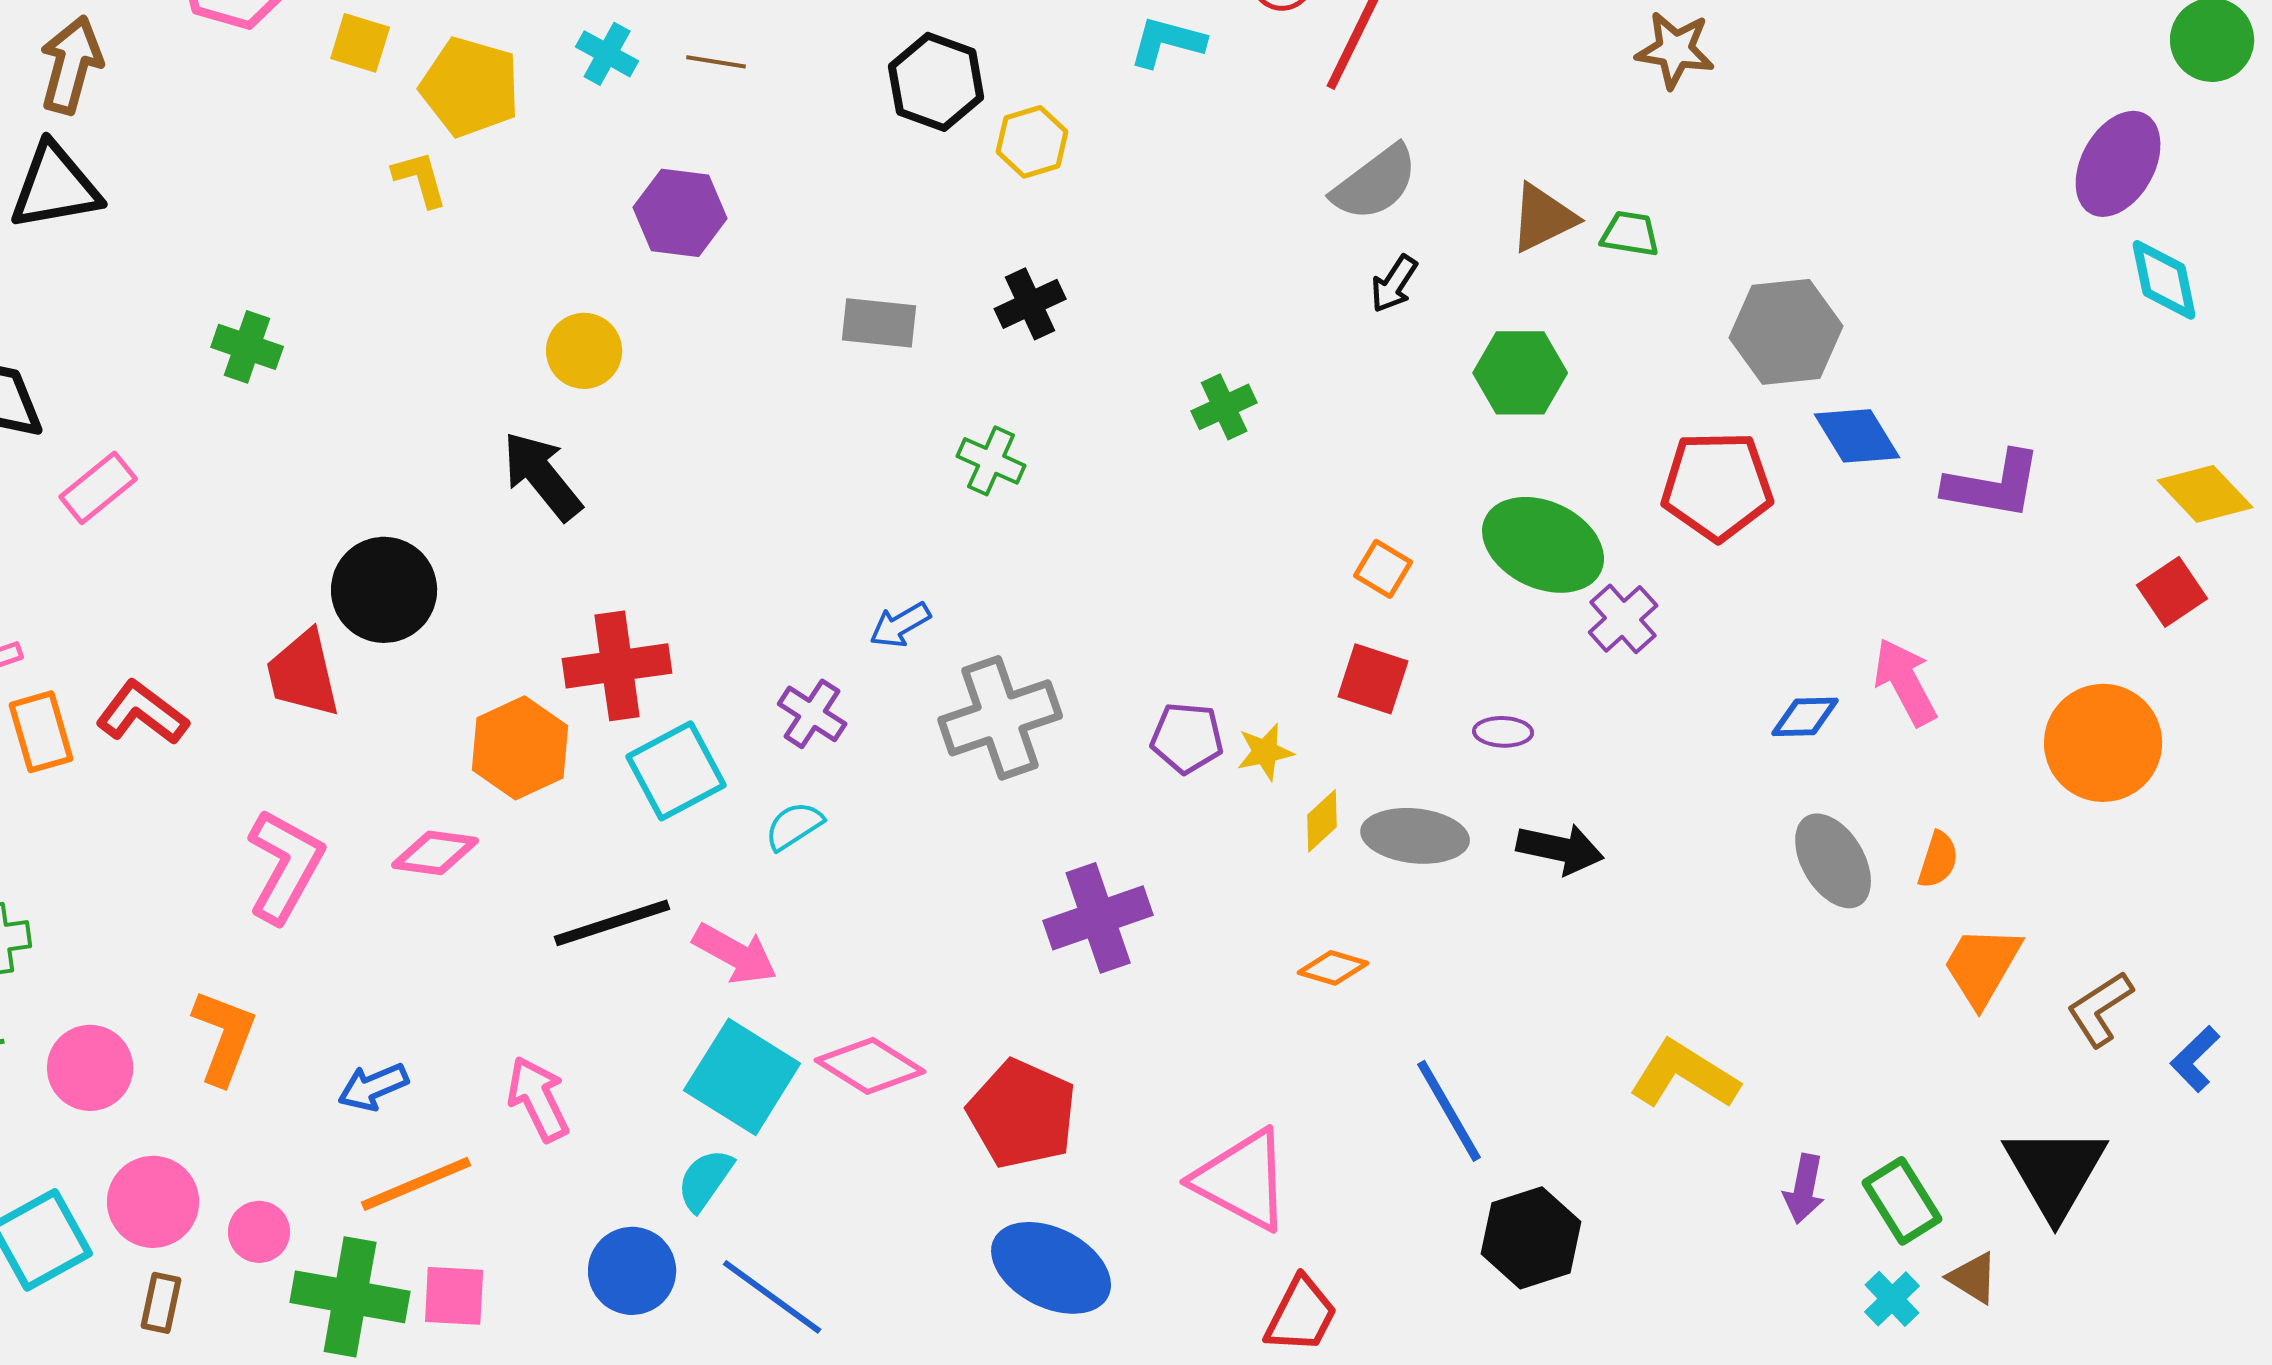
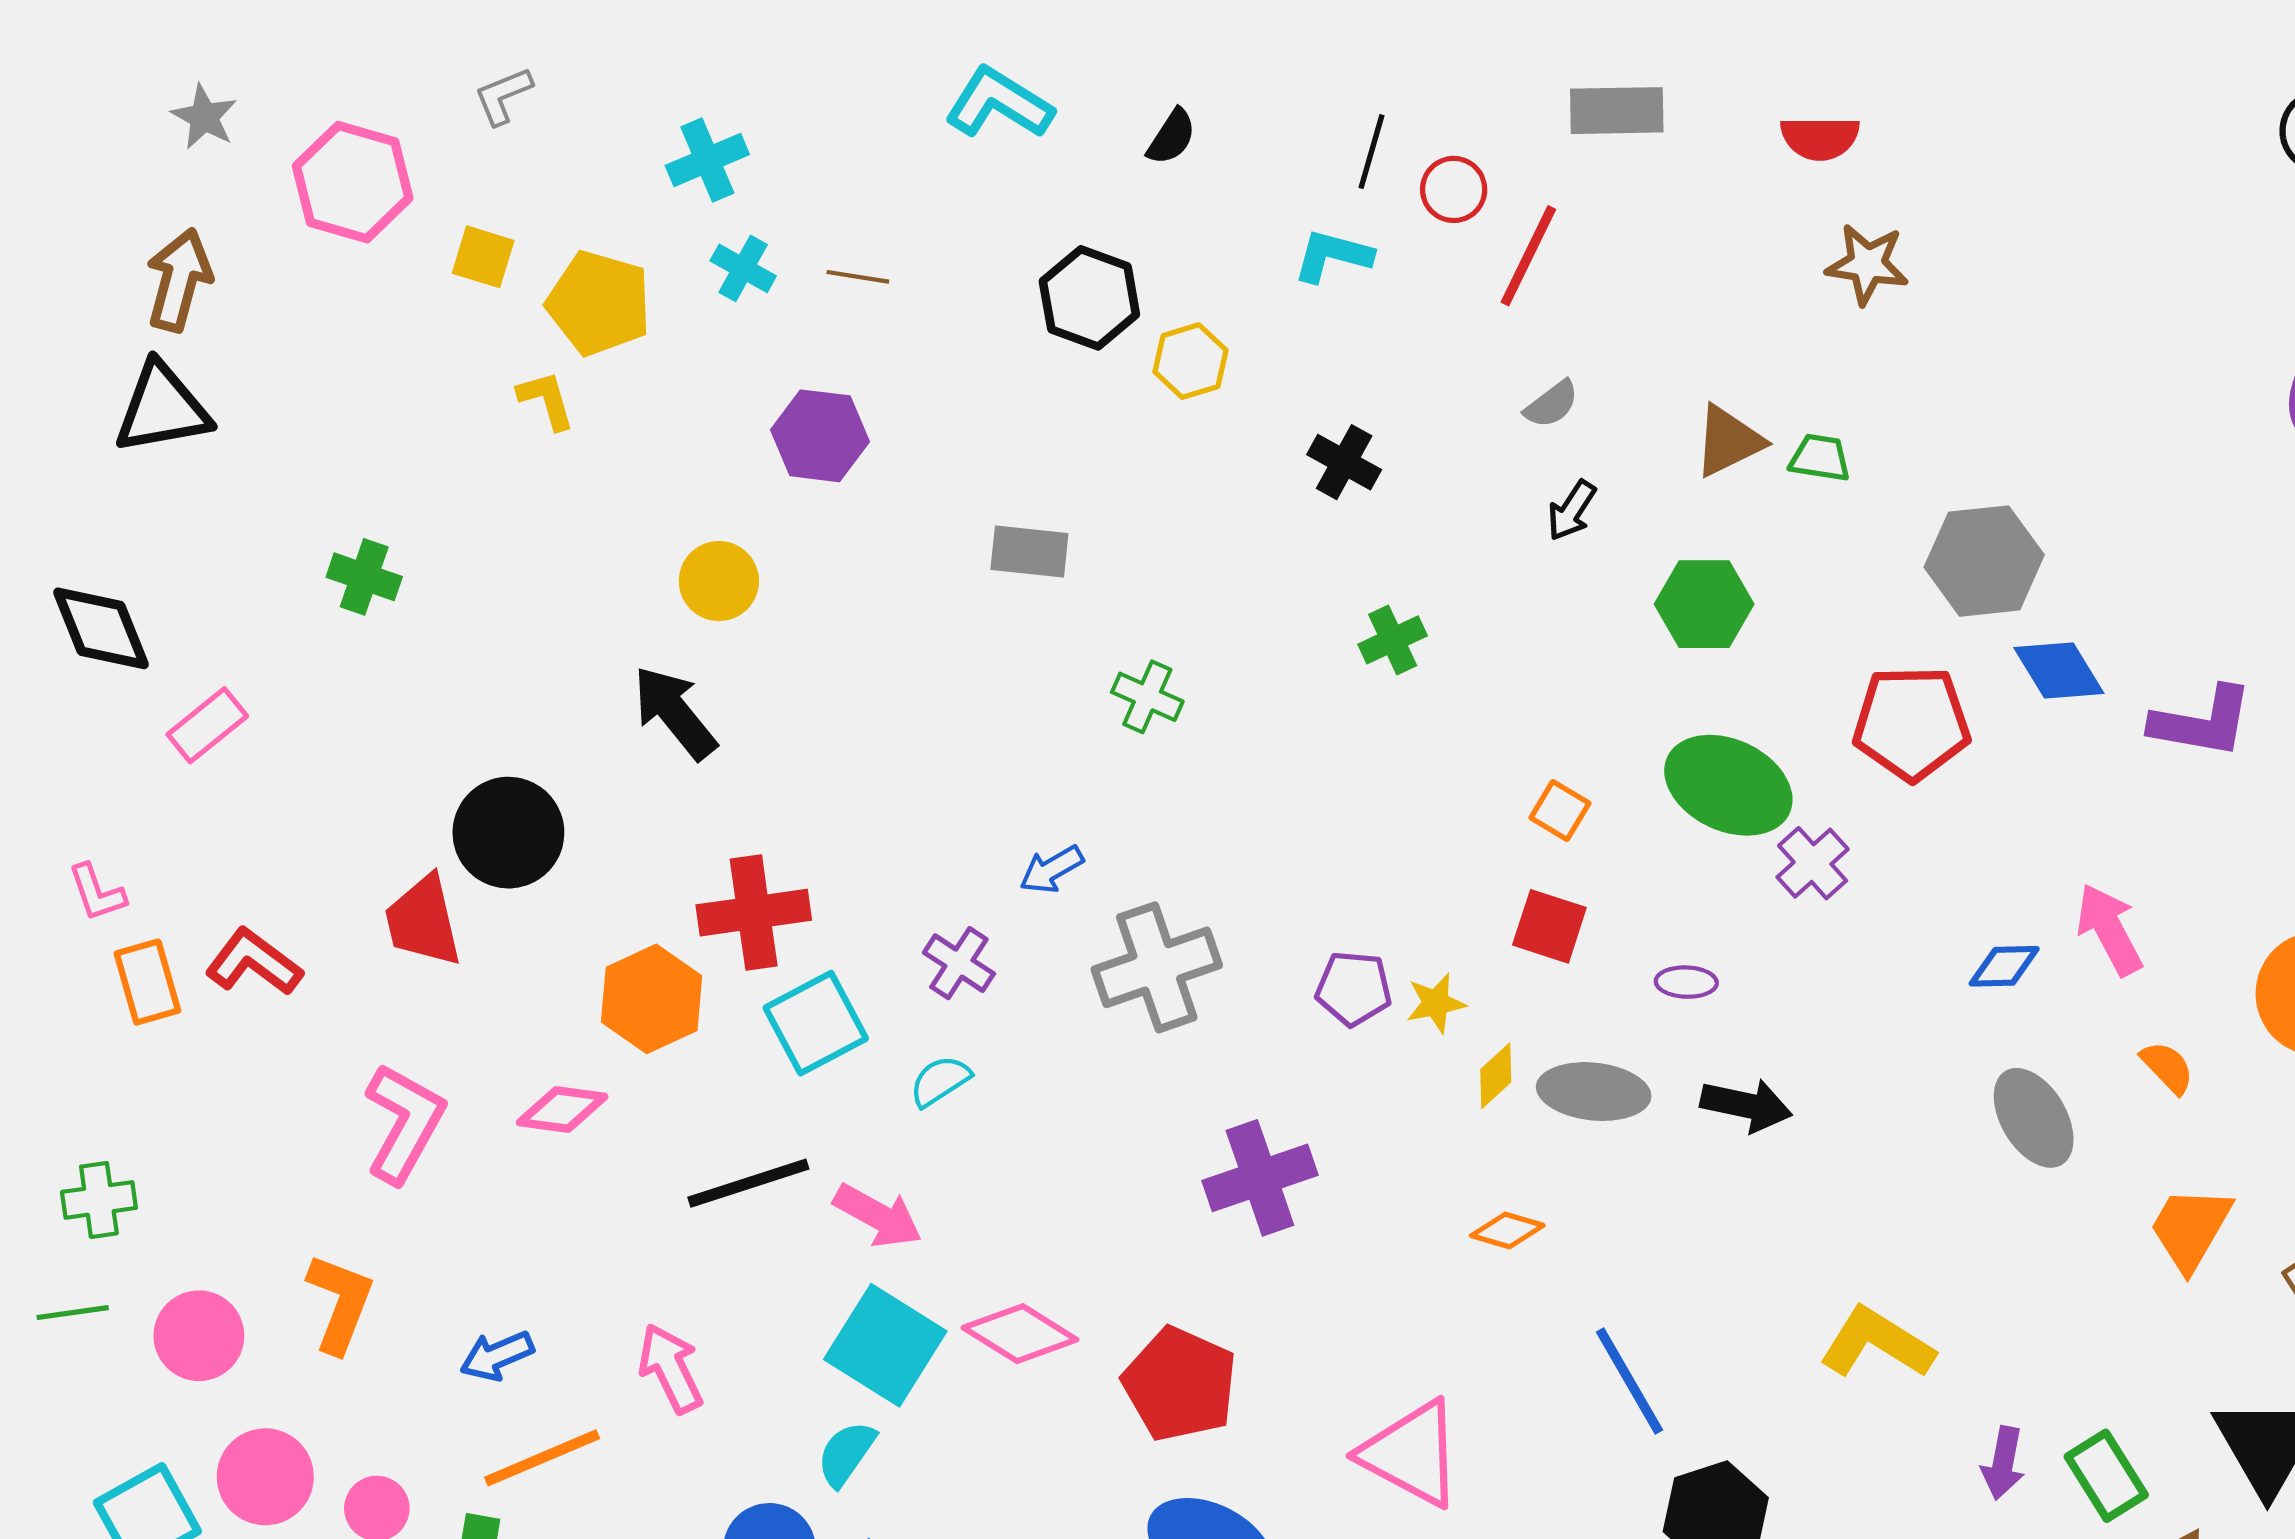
gray semicircle: (1375, 183) -> (1552, 404), size x0.6
black cross: (1030, 304) -> (1344, 462), moved, turned -36
orange semicircle: (1938, 860) -> (2167, 1067), moved, turned -62

